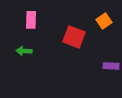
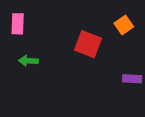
pink rectangle: (31, 20) -> (18, 24), moved

